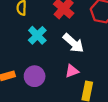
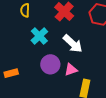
purple circle: (35, 76) -> (50, 64), moved

